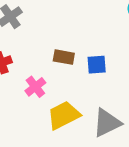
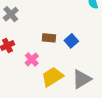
blue square: (97, 65) -> (71, 41), turned -32

